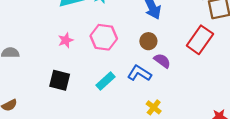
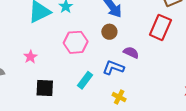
pink star: (66, 40) -> (30, 57), moved
brown circle: (148, 41) -> (109, 32), moved
yellow cross: (154, 107) -> (119, 97), moved

